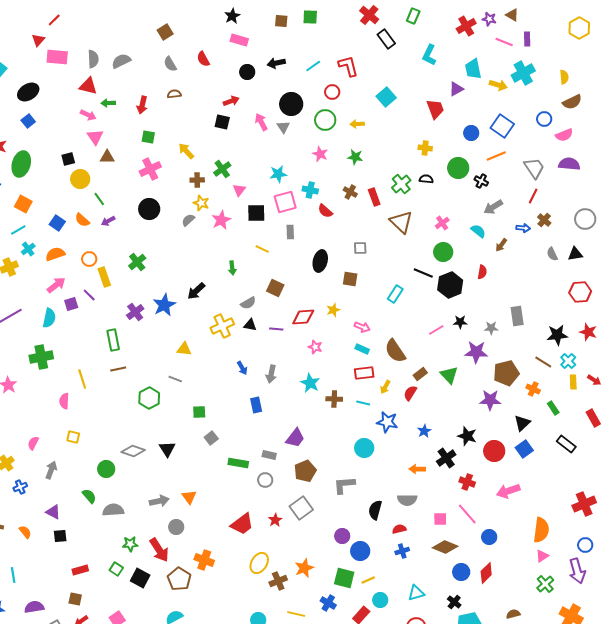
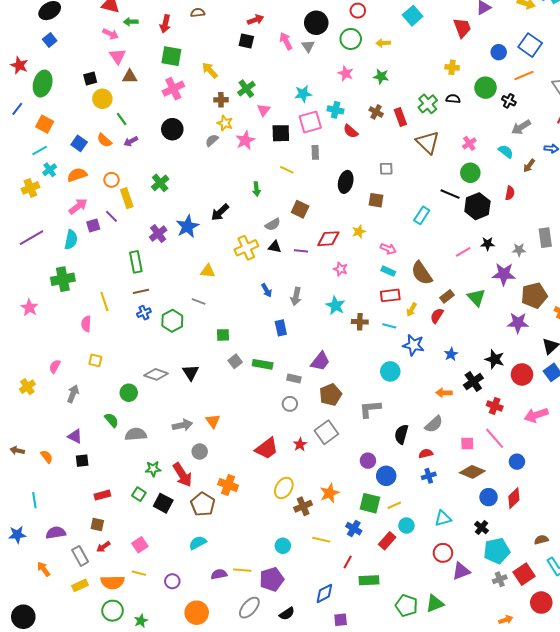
green square: (148, 137) -> (171, 56), size x1.5
green rectangle: (238, 463) -> (263, 364), moved
blue cross: (20, 487) -> (144, 313), moved
gray semicircle: (407, 500) -> (434, 424), turned -42

